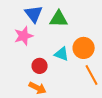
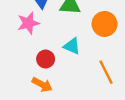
orange circle: (84, 48) -> (105, 24), moved

